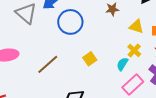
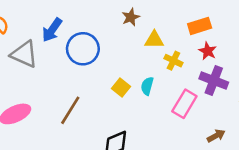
yellow triangle: (136, 27) -> (154, 40), moved
cyan semicircle: (122, 64) -> (147, 86), moved

